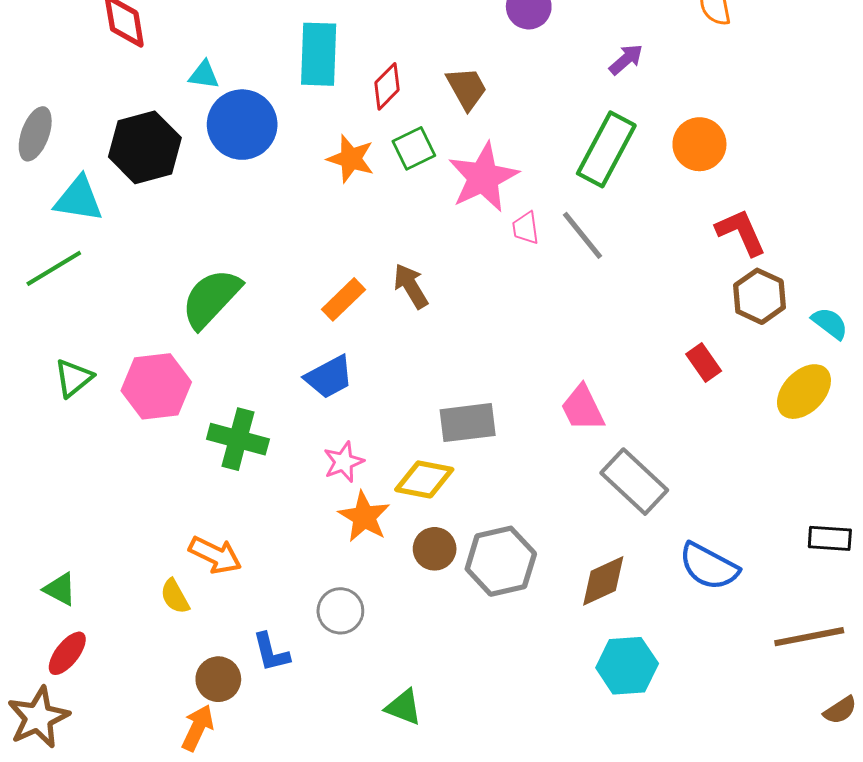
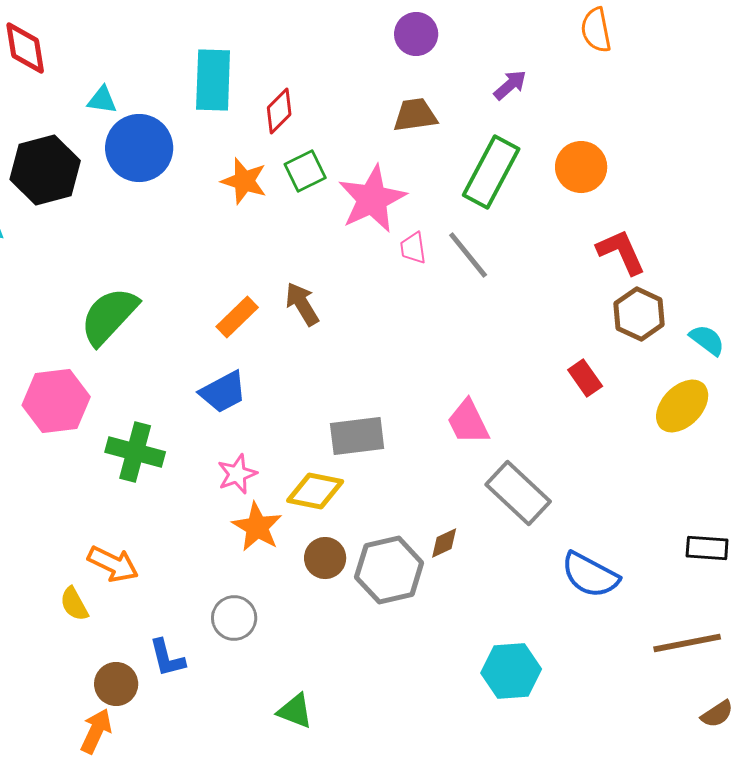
brown trapezoid: (467, 88) -> (415, 115), moved, turned -69
brown diamond: (603, 581) -> (444, 543), moved, size x0.6

